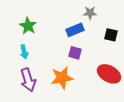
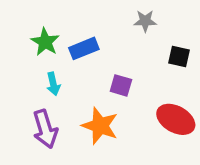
blue rectangle: (75, 30) -> (84, 48), moved
cyan arrow: (24, 52) -> (53, 84), moved
orange star: (62, 78) -> (100, 126), turned 30

